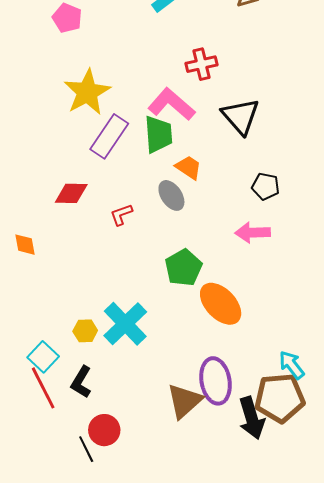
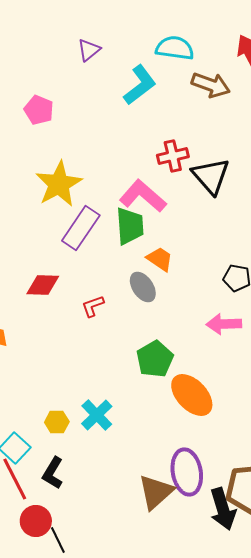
black triangle: (241, 116) -> (211, 176), moved
cyan cross: (125, 324) -> (97, 415), size x0.7
red circle: (104, 430) -> (36, 521), moved

